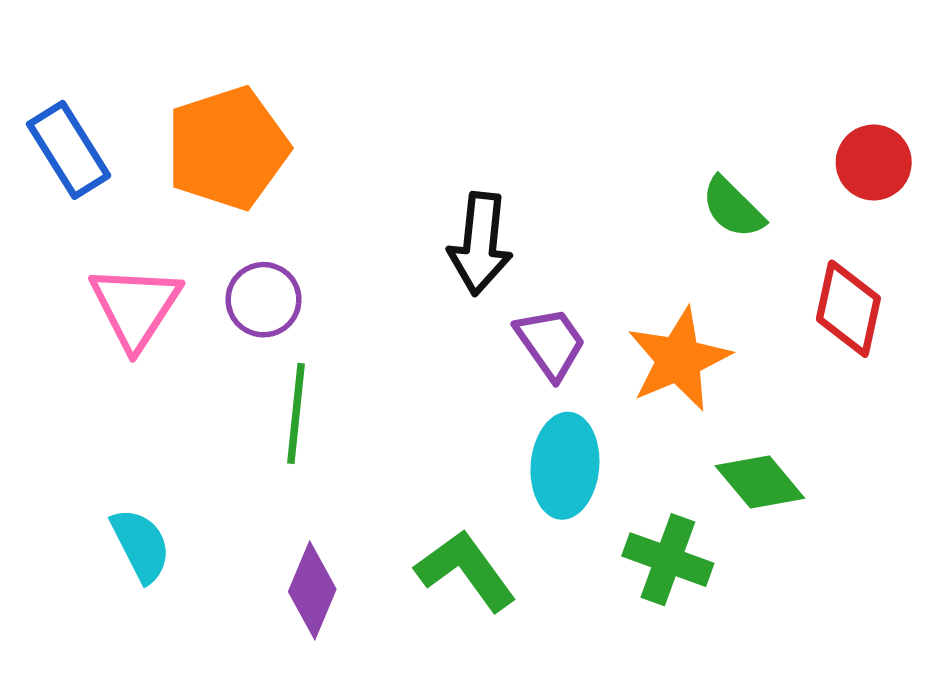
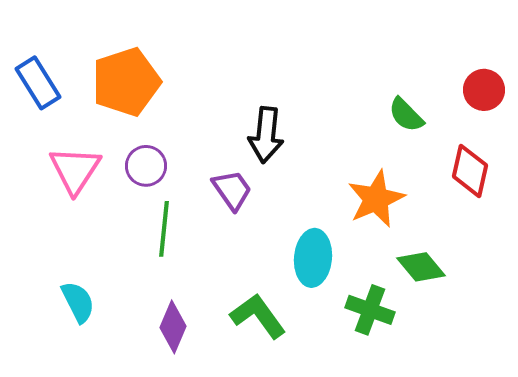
purple trapezoid: (551, 343) -> (232, 190), moved

